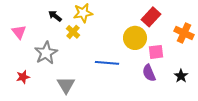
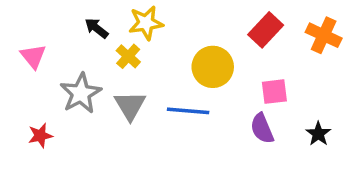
orange cross: (184, 33) -> (324, 35), moved
yellow circle: (135, 38) -> (213, 67), moved
gray triangle: (66, 85) -> (130, 106), moved

